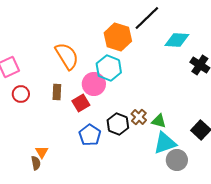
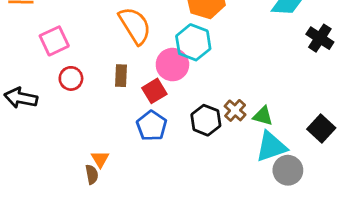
blue pentagon: (90, 135) -> (152, 126), moved

